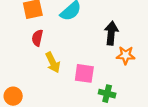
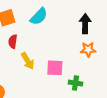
black arrow: (111, 33) -> (85, 24), moved

